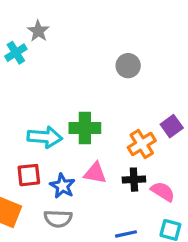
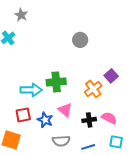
gray star: (38, 31) -> (21, 15), moved
pink triangle: (95, 173) -> (65, 110), turned 35
black cross: (134, 180) -> (89, 120), moved
gray semicircle: (58, 219) -> (61, 141), moved

